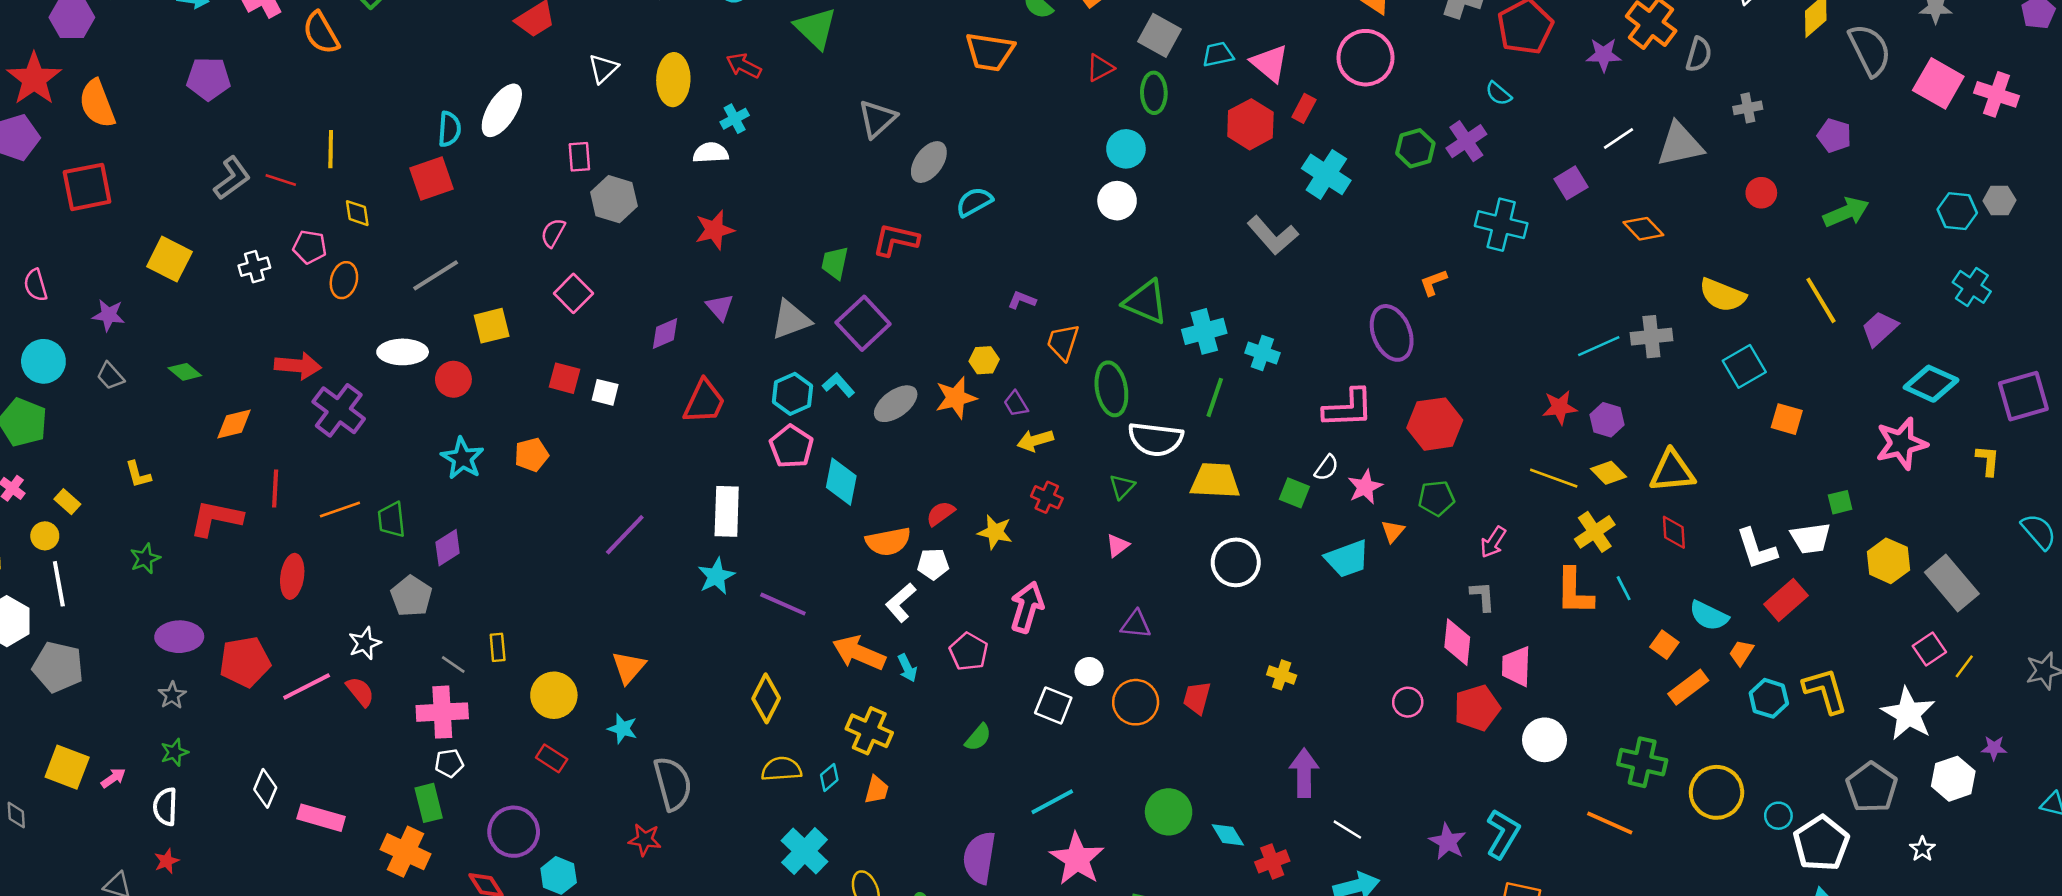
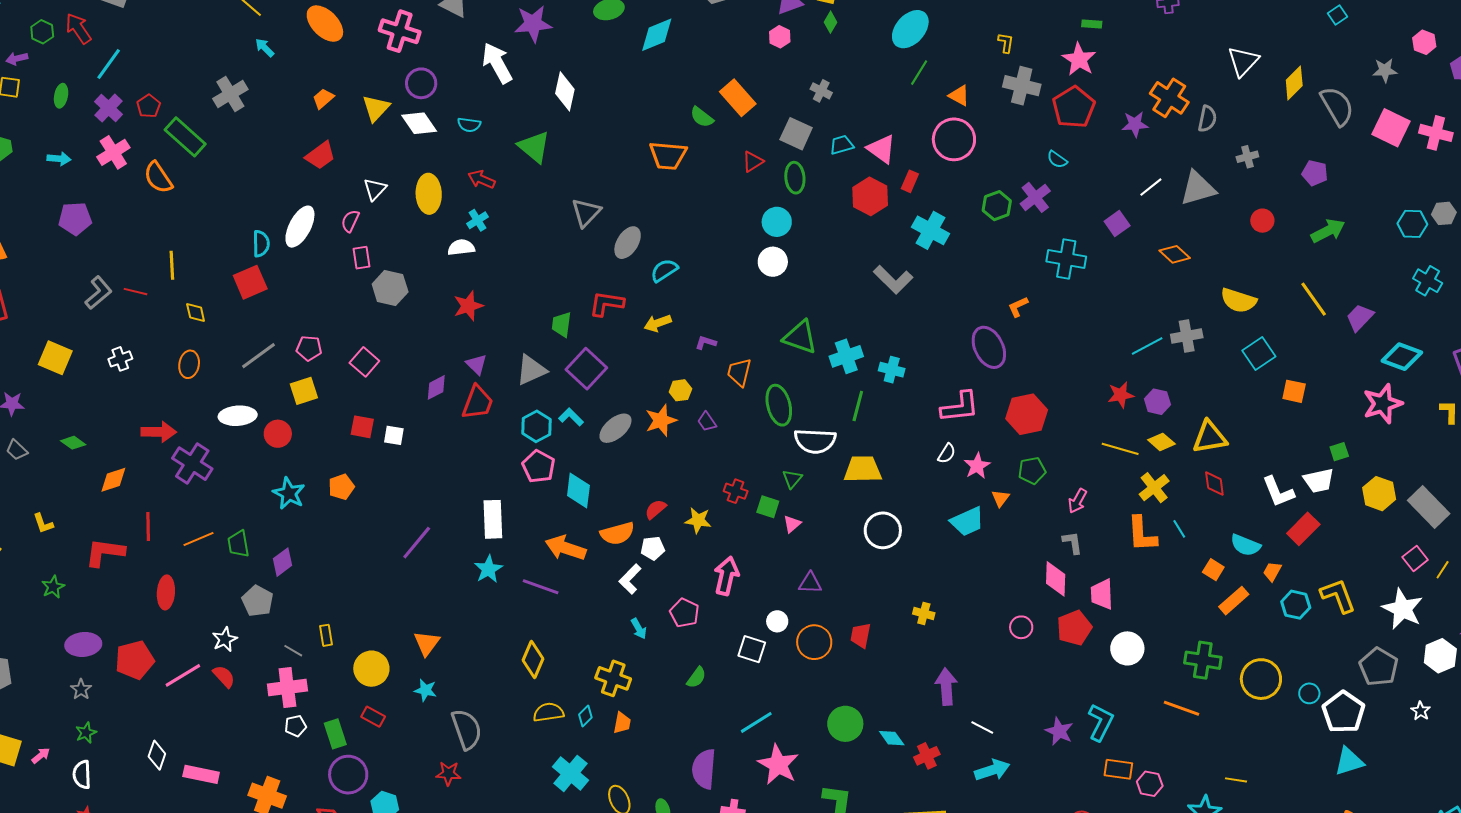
pink semicircle: (553, 233) -> (350, 221), moved
pink pentagon: (310, 247) -> (309, 348), moved
red trapezoid: (704, 402) -> (478, 402), moved
yellow arrow: (1035, 440) -> (658, 323), moved
green square: (1294, 493) -> (768, 507), moved
orange arrow: (859, 653) -> (566, 548), moved
green rectangle: (429, 803) -> (335, 734), moved

